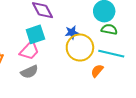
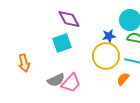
blue star: (72, 32) -> (109, 36), moved
pink trapezoid: (29, 51) -> (71, 83), moved

